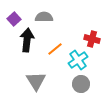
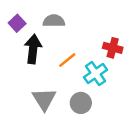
gray circle: (81, 84) -> (81, 103), moved

